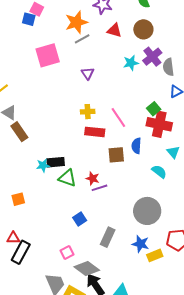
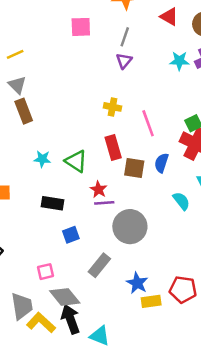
gray line: (82, 39) -> (125, 37), moved, turned -56
pink square: (48, 55) -> (81, 27), size x0.7
red rectangle: (95, 132) -> (113, 147), moved, turned 54
black rectangle: (56, 162) -> (53, 203), moved
green triangle: (67, 178) -> (76, 161), moved
gray circle: (147, 211) -> (130, 227), moved

